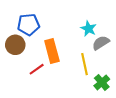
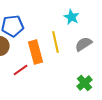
cyan star: (89, 29) -> (72, 17), moved
yellow line: (84, 64) -> (56, 42), moved

